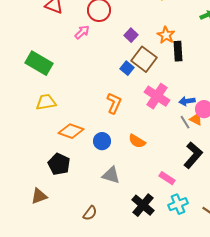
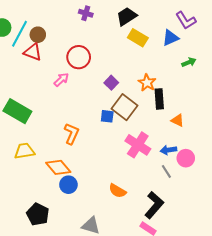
blue square: (127, 68) -> (107, 116), turned -32
orange L-shape: (114, 103) -> (71, 134), moved
orange triangle: (196, 119) -> (178, 120), moved
orange diamond: (71, 131) -> (58, 167), moved, turned 30
blue circle: (102, 141) -> (68, 185), moved
black L-shape: (193, 155) -> (154, 205), moved

